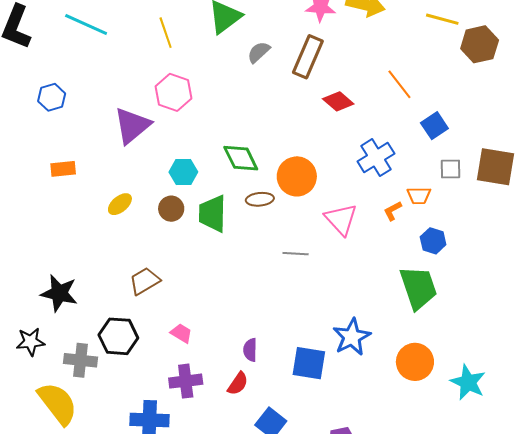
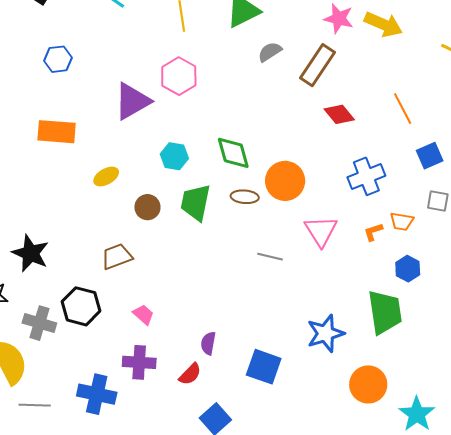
orange rectangle: (63, 169) -> (57, 132), size x1.5
brown circle: (171, 209) -> (147, 207), moved
blue star: (352, 337) -> (326, 333), moved

